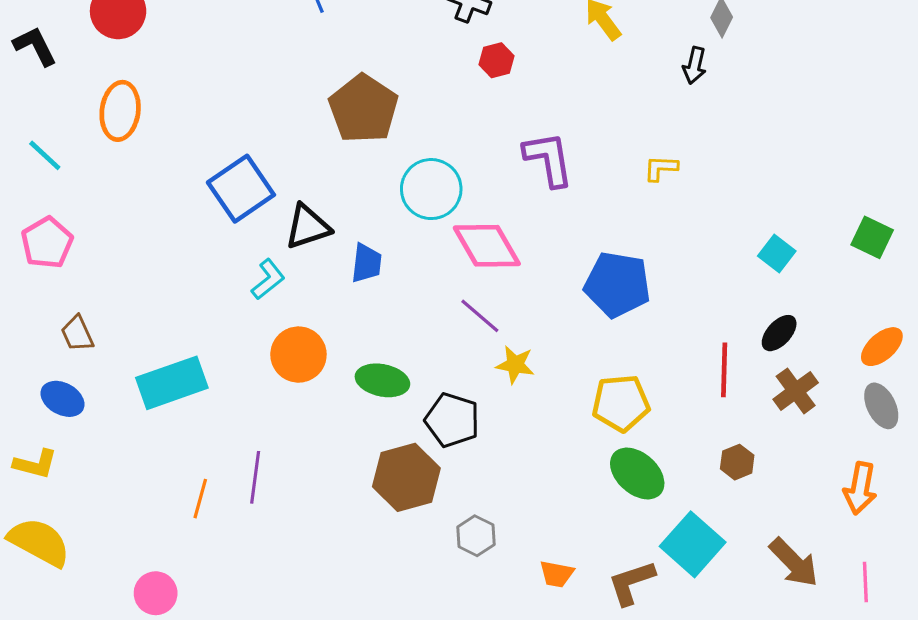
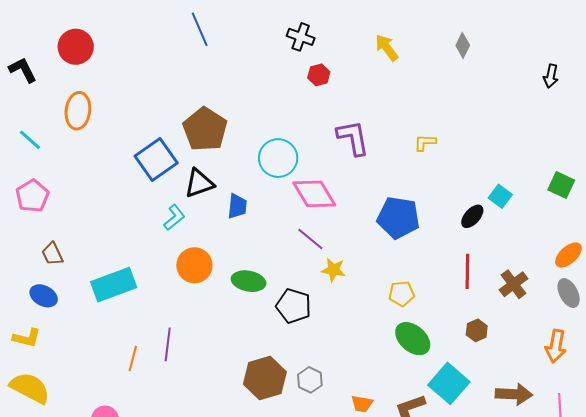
black arrow: (695, 65) -> (551, 76), moved
brown pentagon: (363, 109) -> (205, 129), moved
black ellipse: (779, 333) -> (472, 216), moved
yellow pentagon: (621, 403) -> (402, 294), size x0.7
brown hexagon: (406, 477) -> (265, 378), moved
brown arrow: (794, 562) -> (514, 394), turned -42

